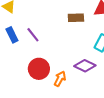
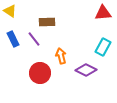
brown rectangle: (76, 18) -> (47, 22), moved
orange arrow: (60, 79) -> (61, 56), moved, turned -42

